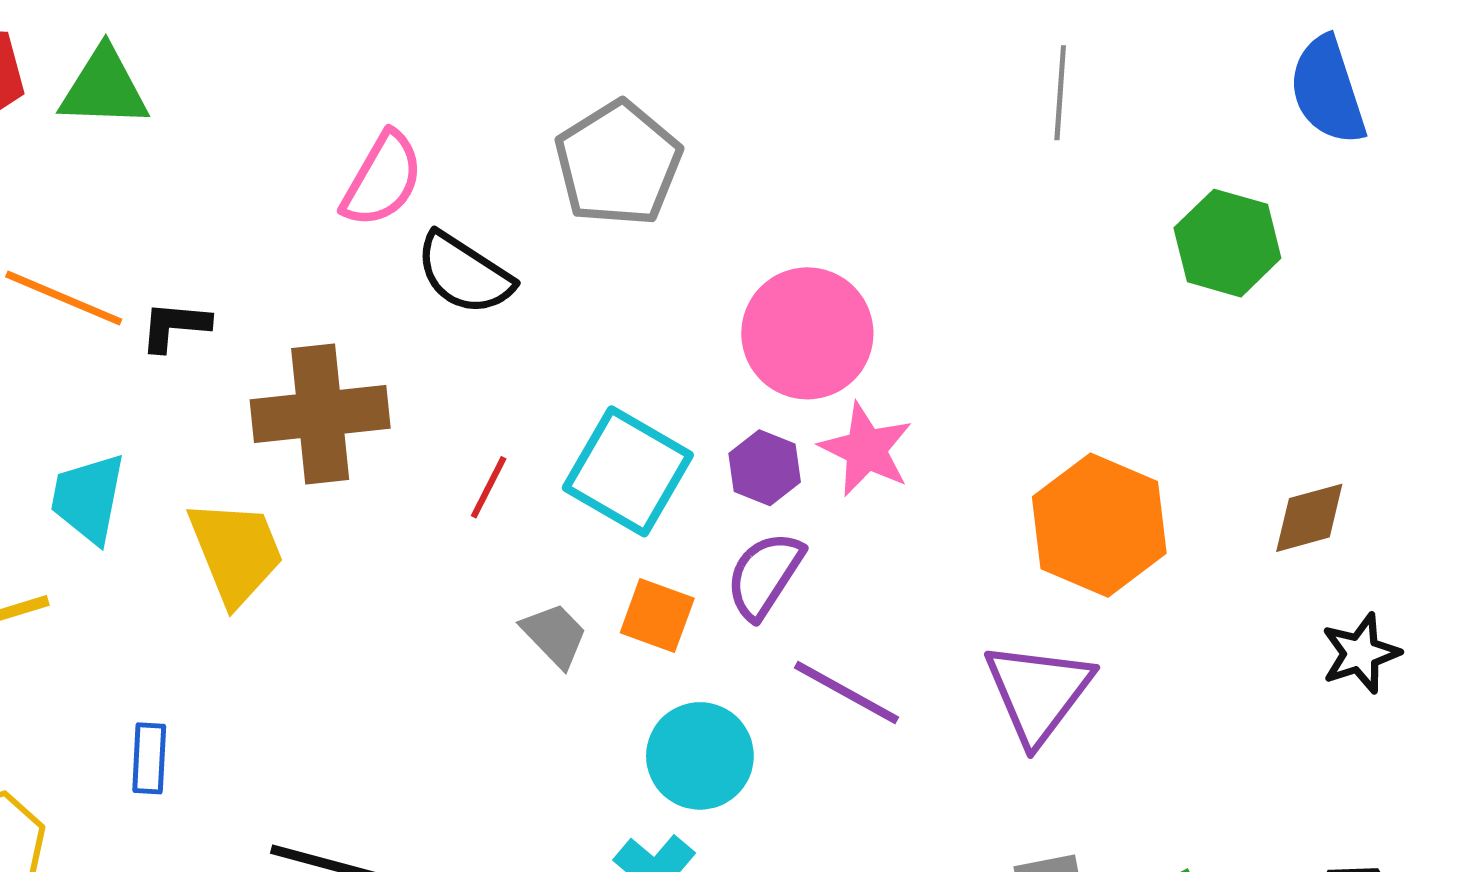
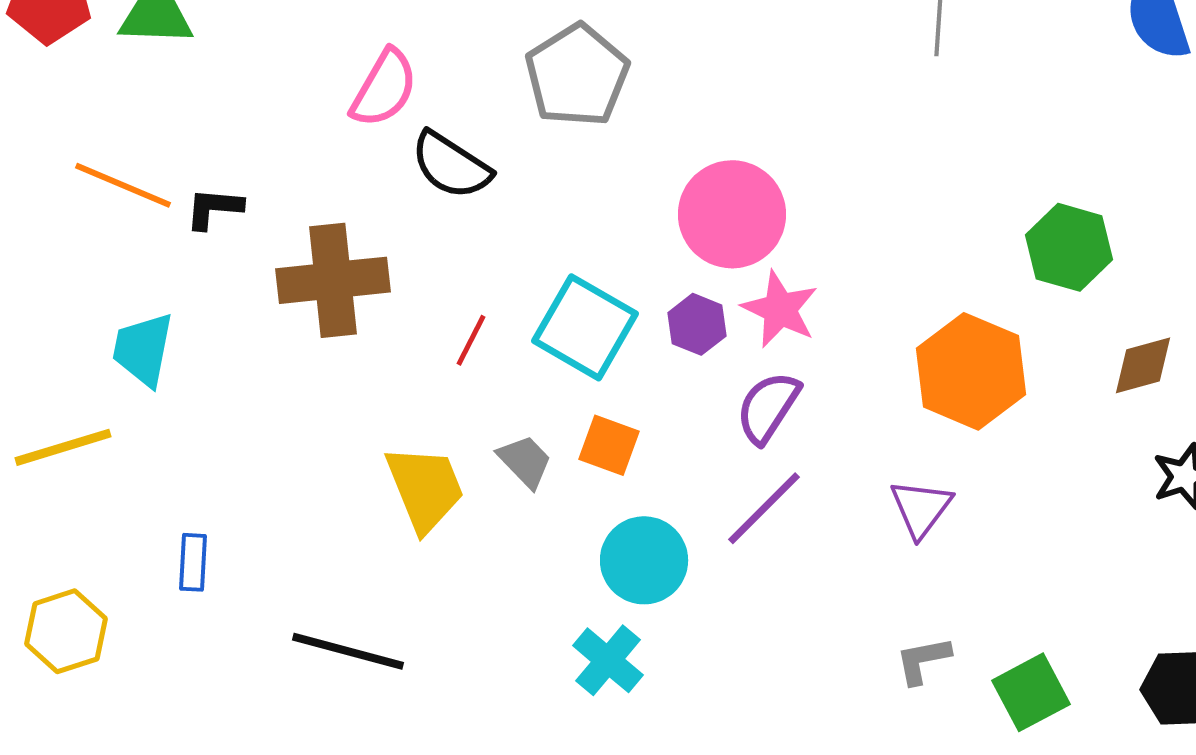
green hexagon: (1227, 243) -> (1069, 247), moved
yellow trapezoid: (236, 552) -> (425, 488), moved
purple semicircle: (765, 575) -> (768, 407), moved
purple line: (846, 692) -> (764, 508), turned -74
purple triangle: (1038, 692) -> (921, 508), size x0.7

